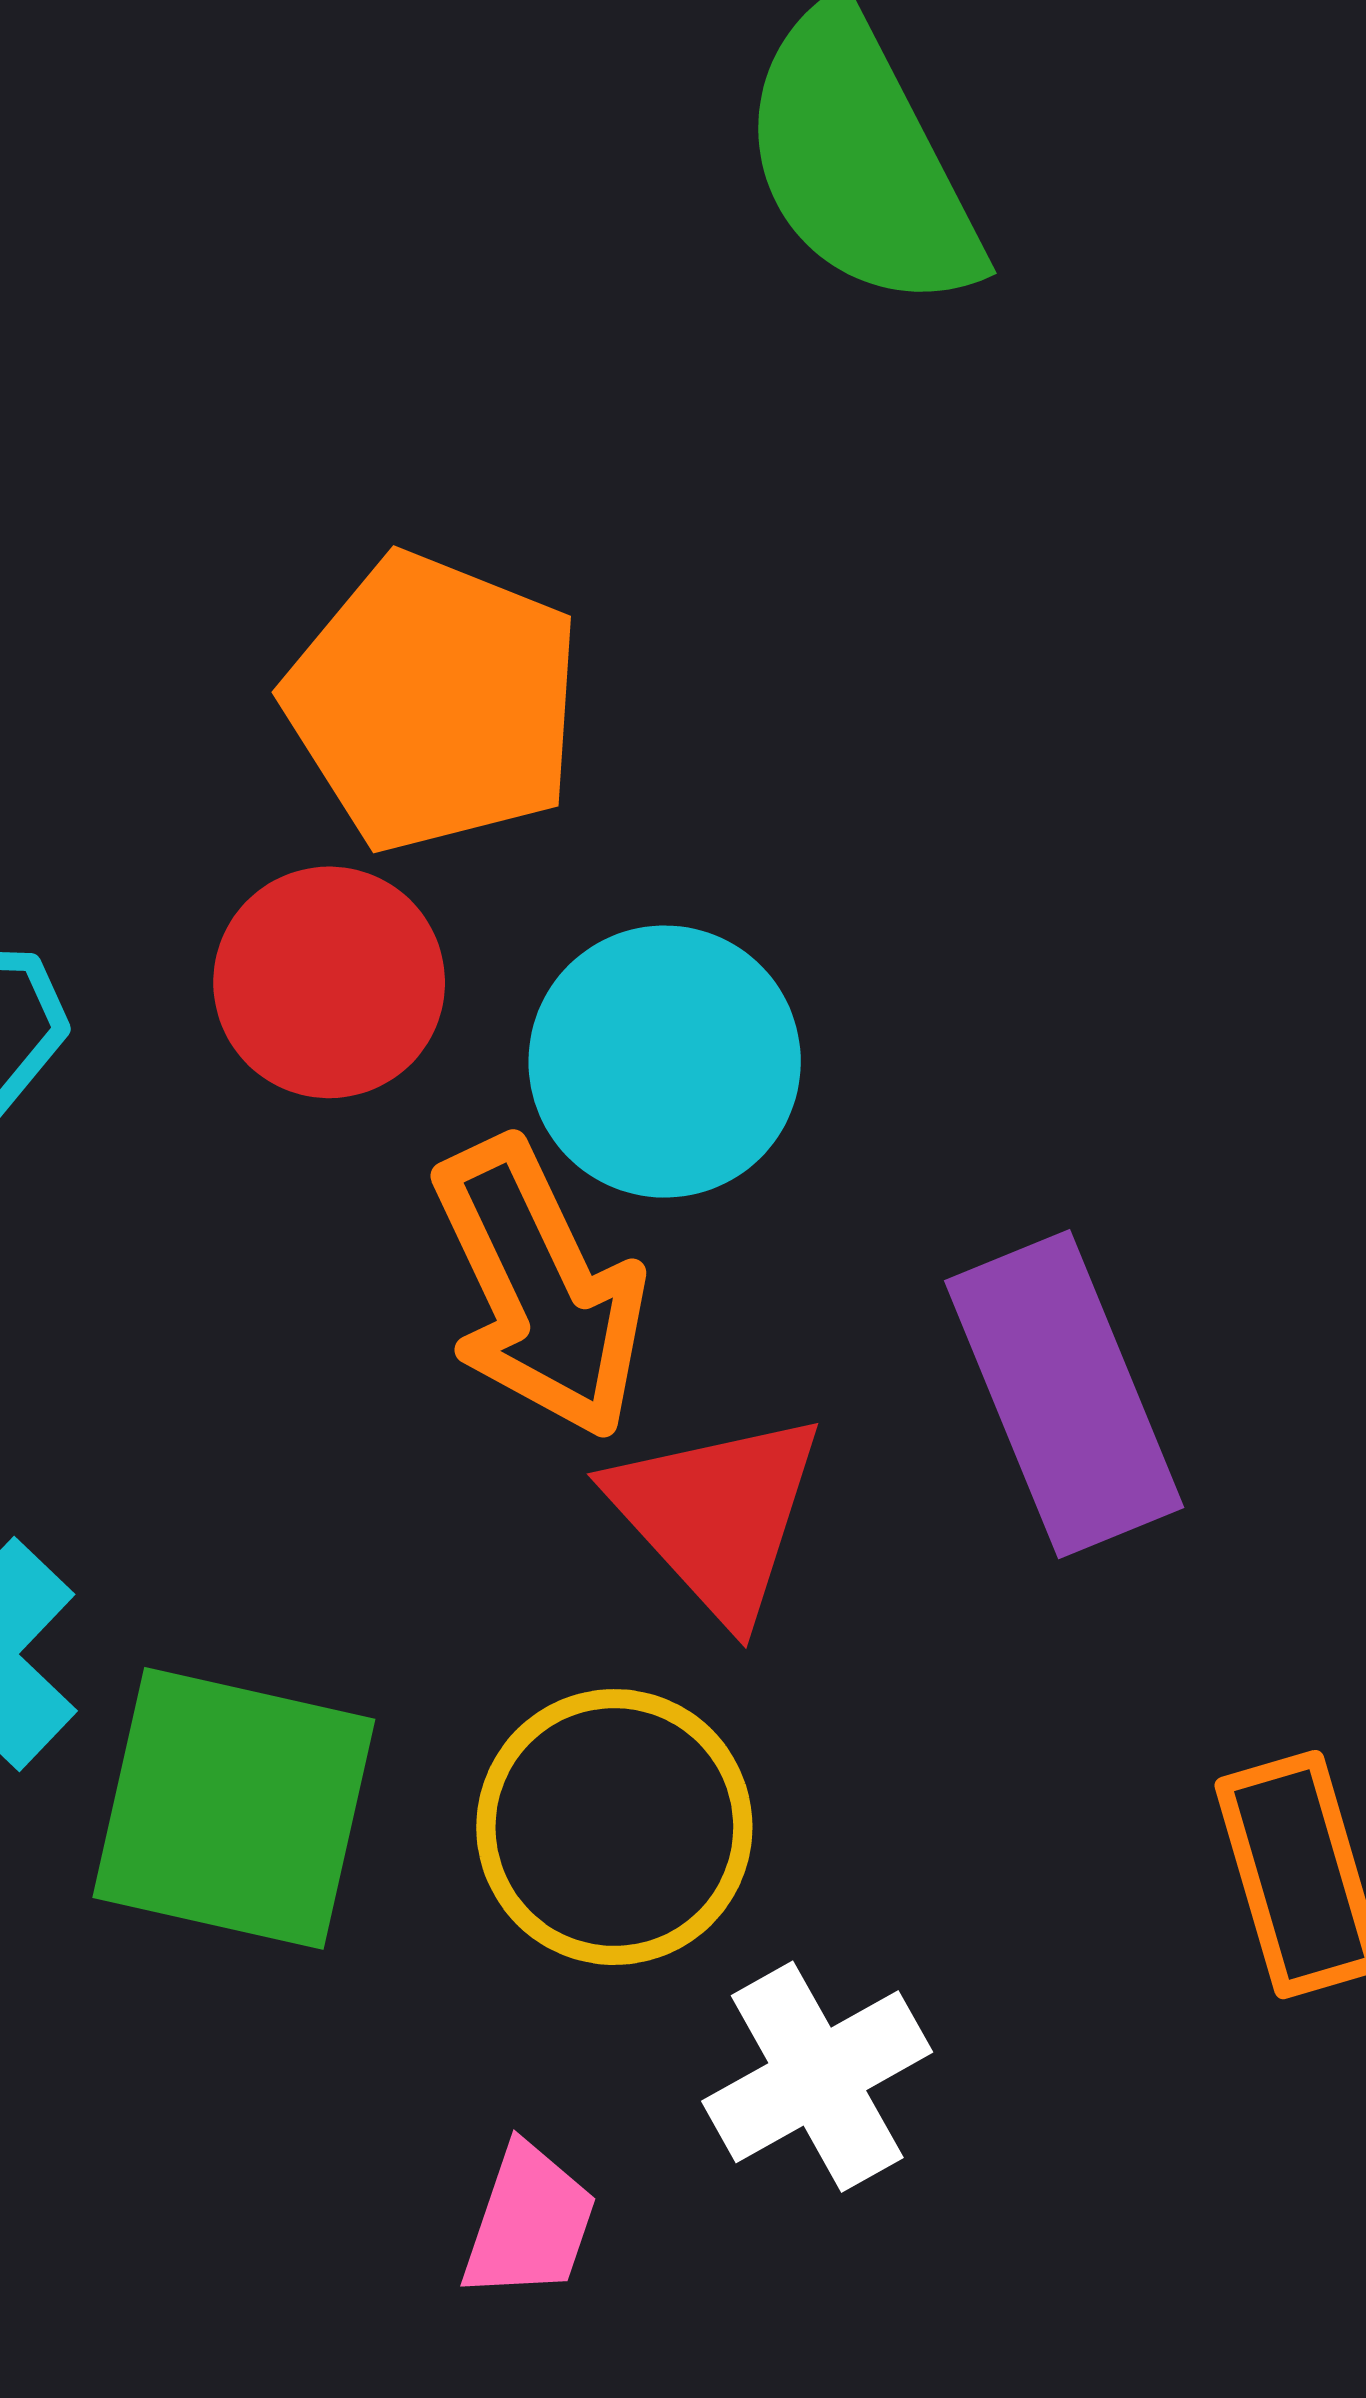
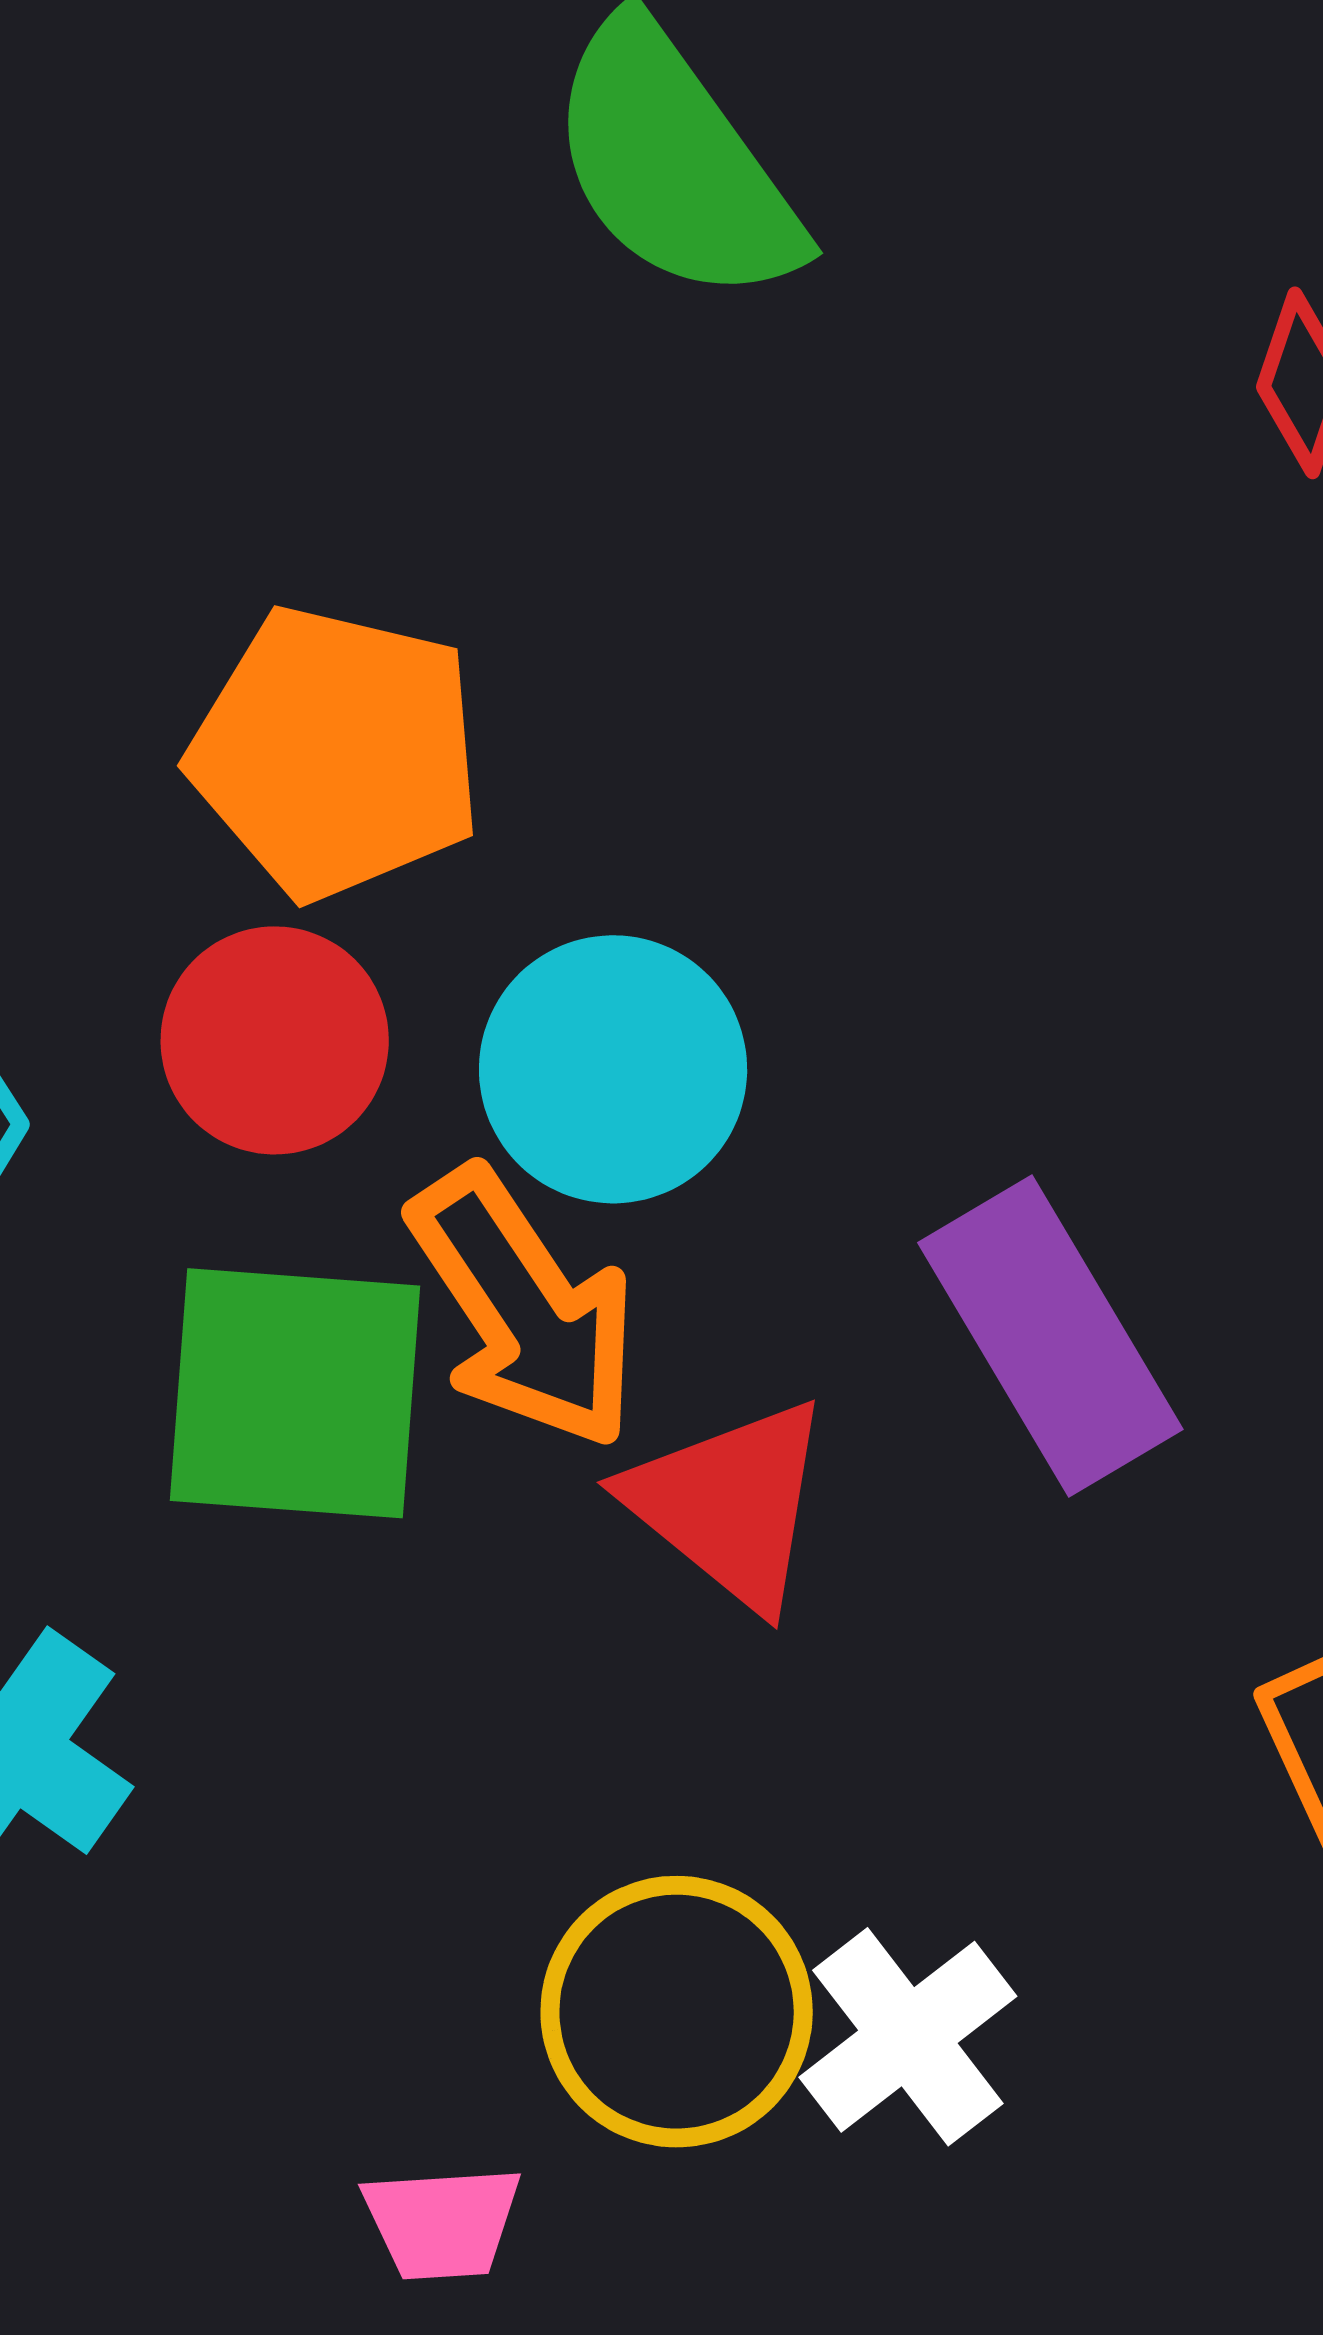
green square: (234, 1808) -> (295, 1393), moved
yellow circle: (614, 1827) -> (677, 2012), moved
pink trapezoid: (529, 2222) -> (442, 2222), moved, turned 76

